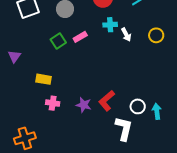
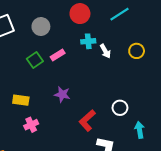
pink cross: (53, 103) -> (31, 125), turned -32
purple star: (84, 105) -> (62, 94), moved
white circle: (138, 106) -> (120, 108), moved

